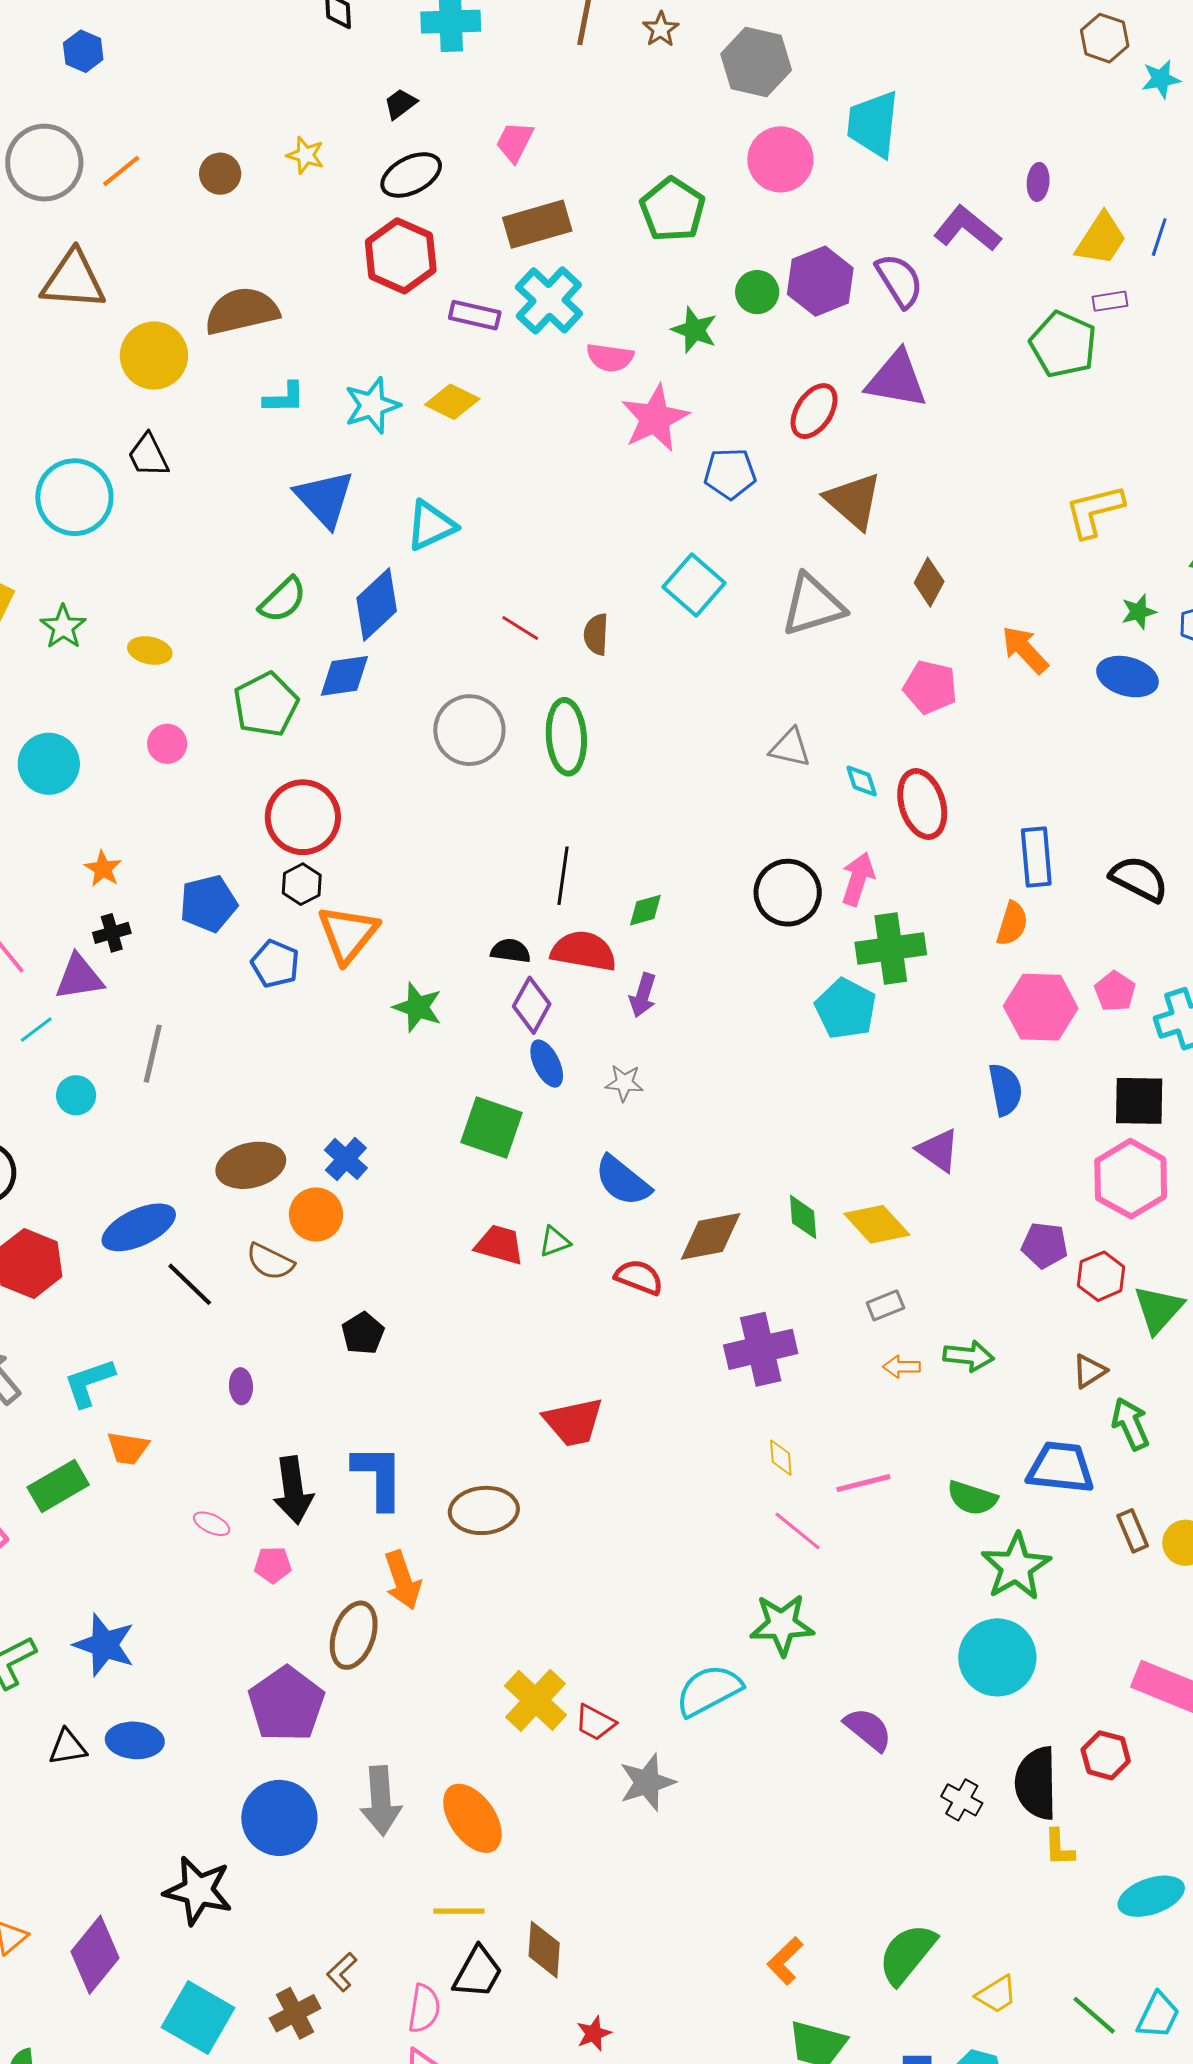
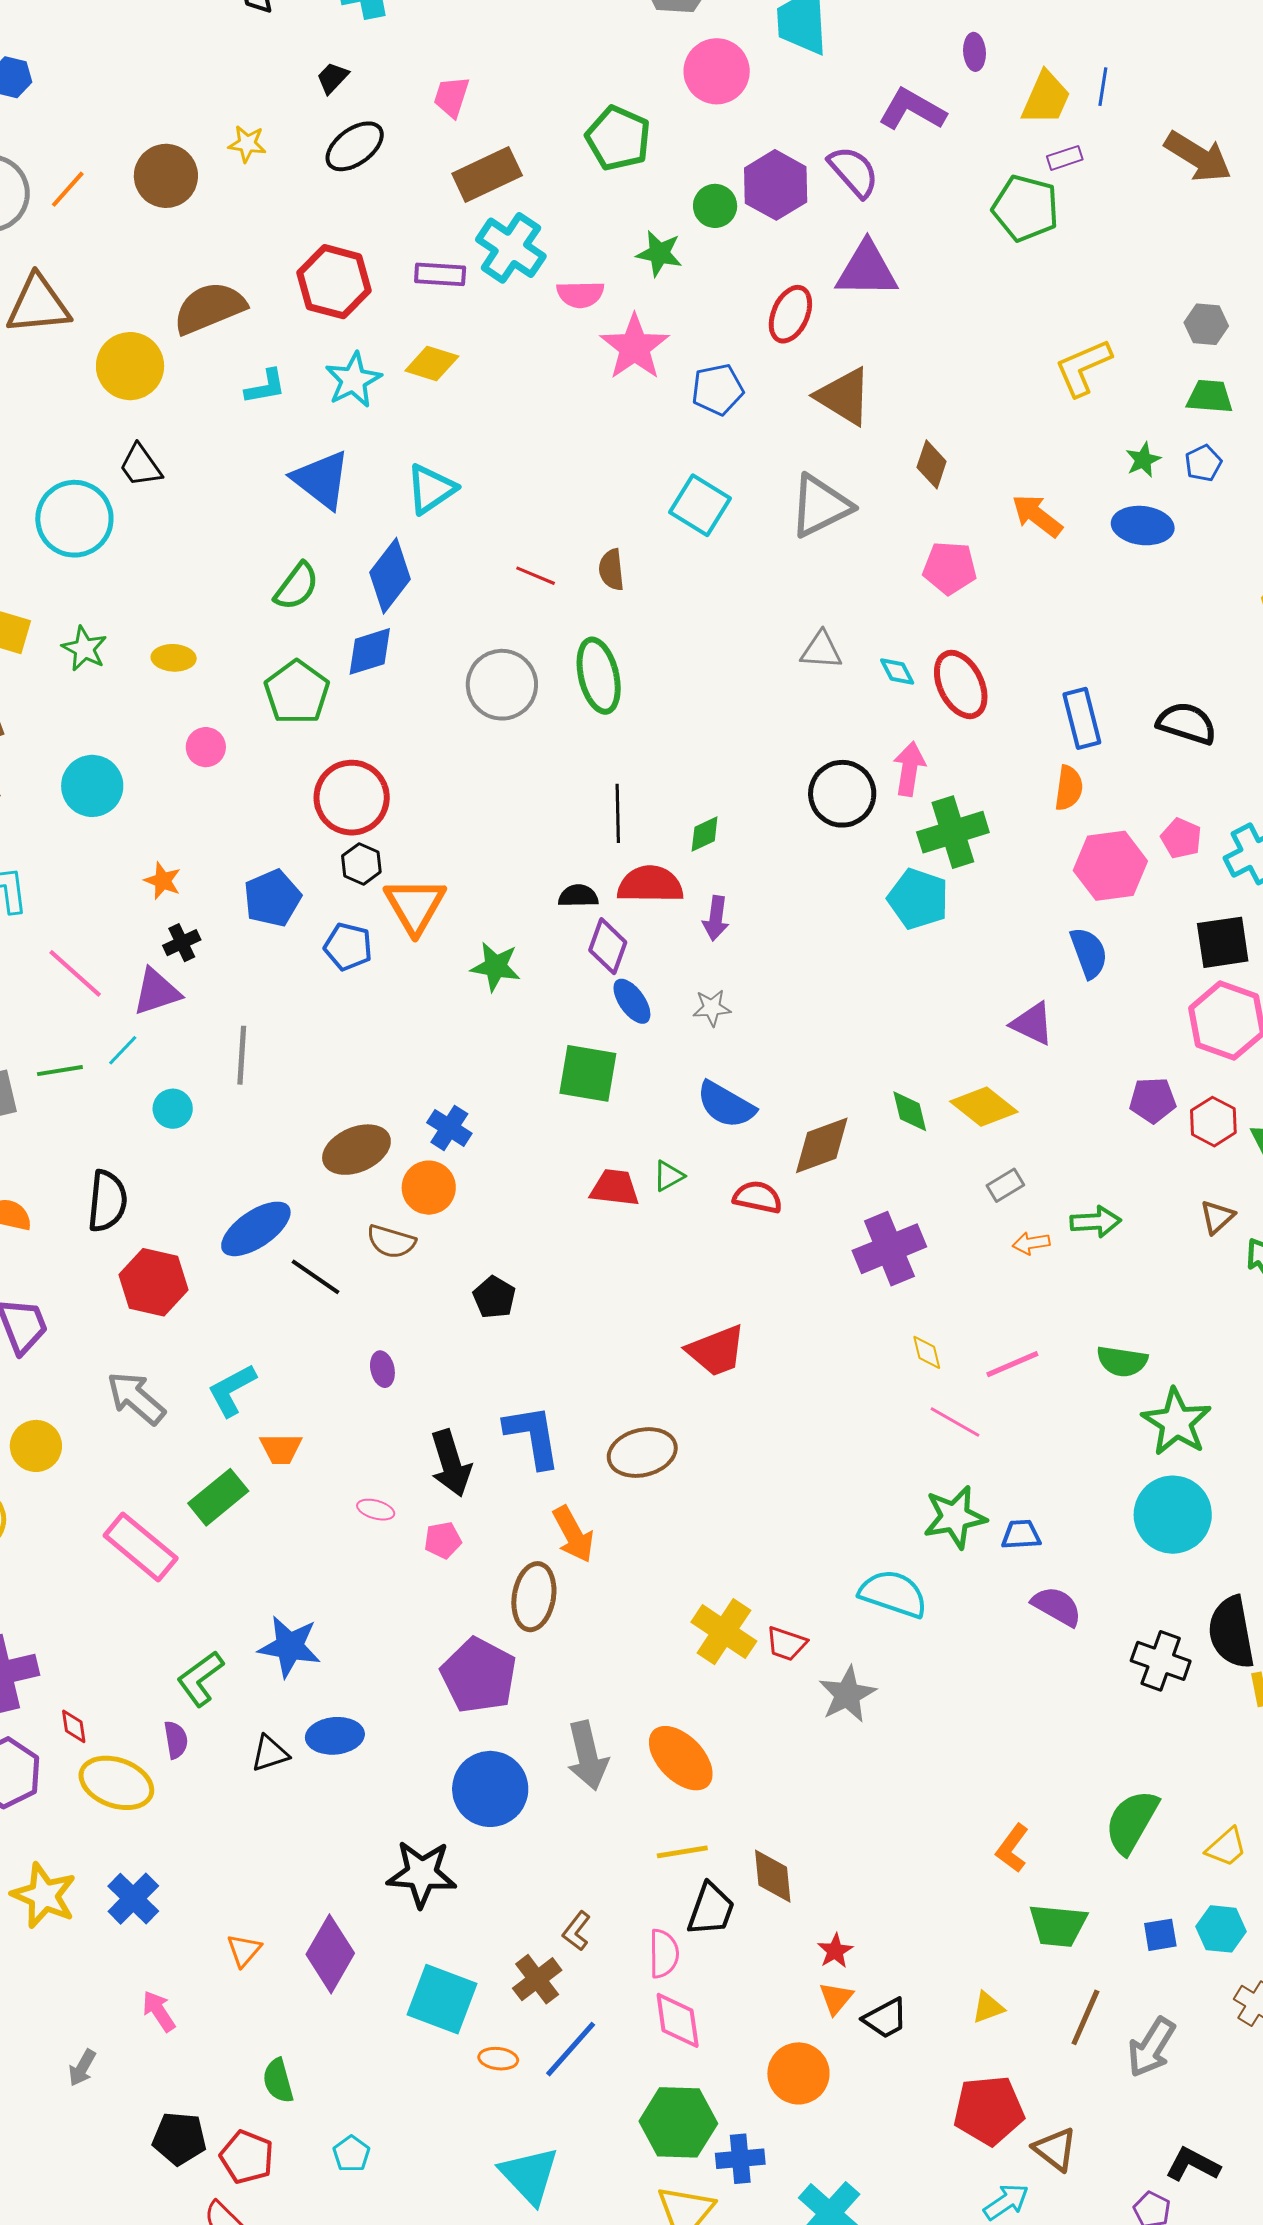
brown circle: (220, 174) -> (166, 176), size x1.5
red hexagon: (401, 256) -> (334, 282), moved
blue trapezoid: (1061, 1468) -> (1021, 1535), moved, size x0.6
cyan semicircle: (709, 1690) -> (893, 1594), turned 56
black cross: (962, 1800) -> (1161, 1661), size x1.4

